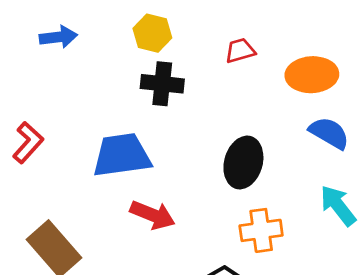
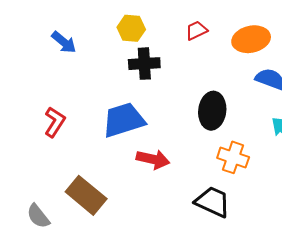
blue arrow: (58, 37) -> (64, 42), turned 56
orange cross: (261, 230) -> (233, 157), turned 36

